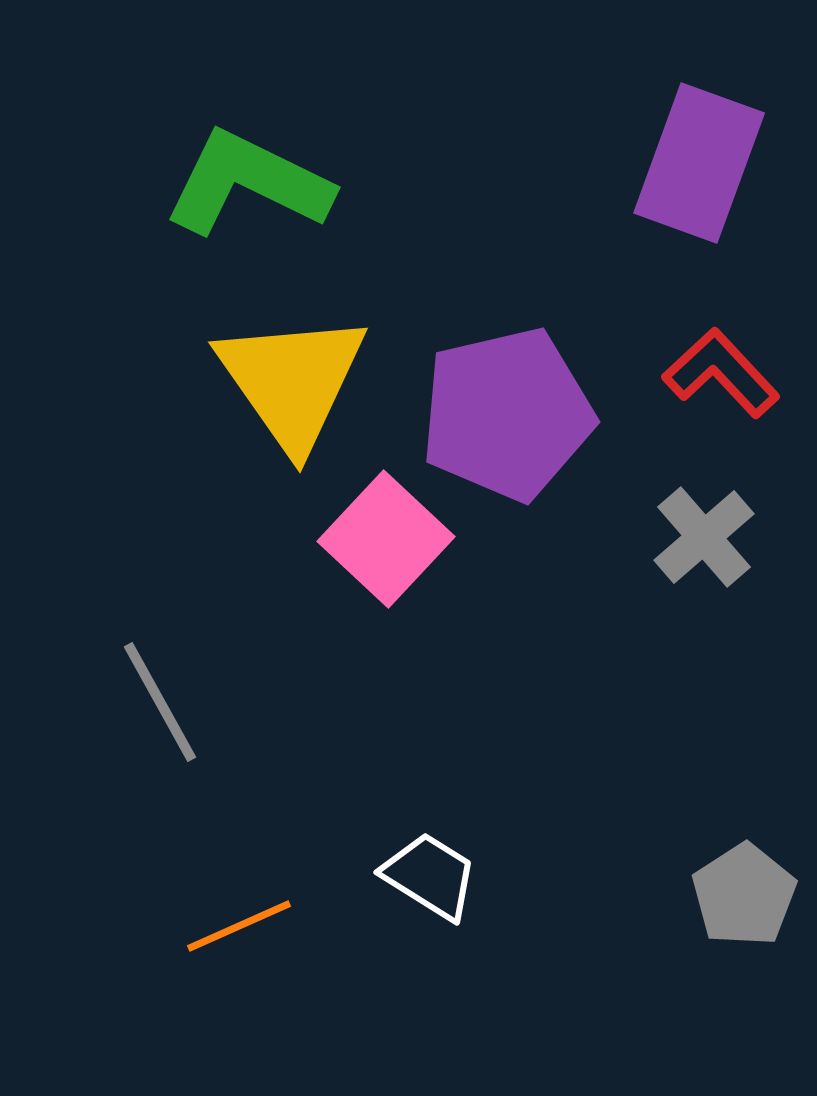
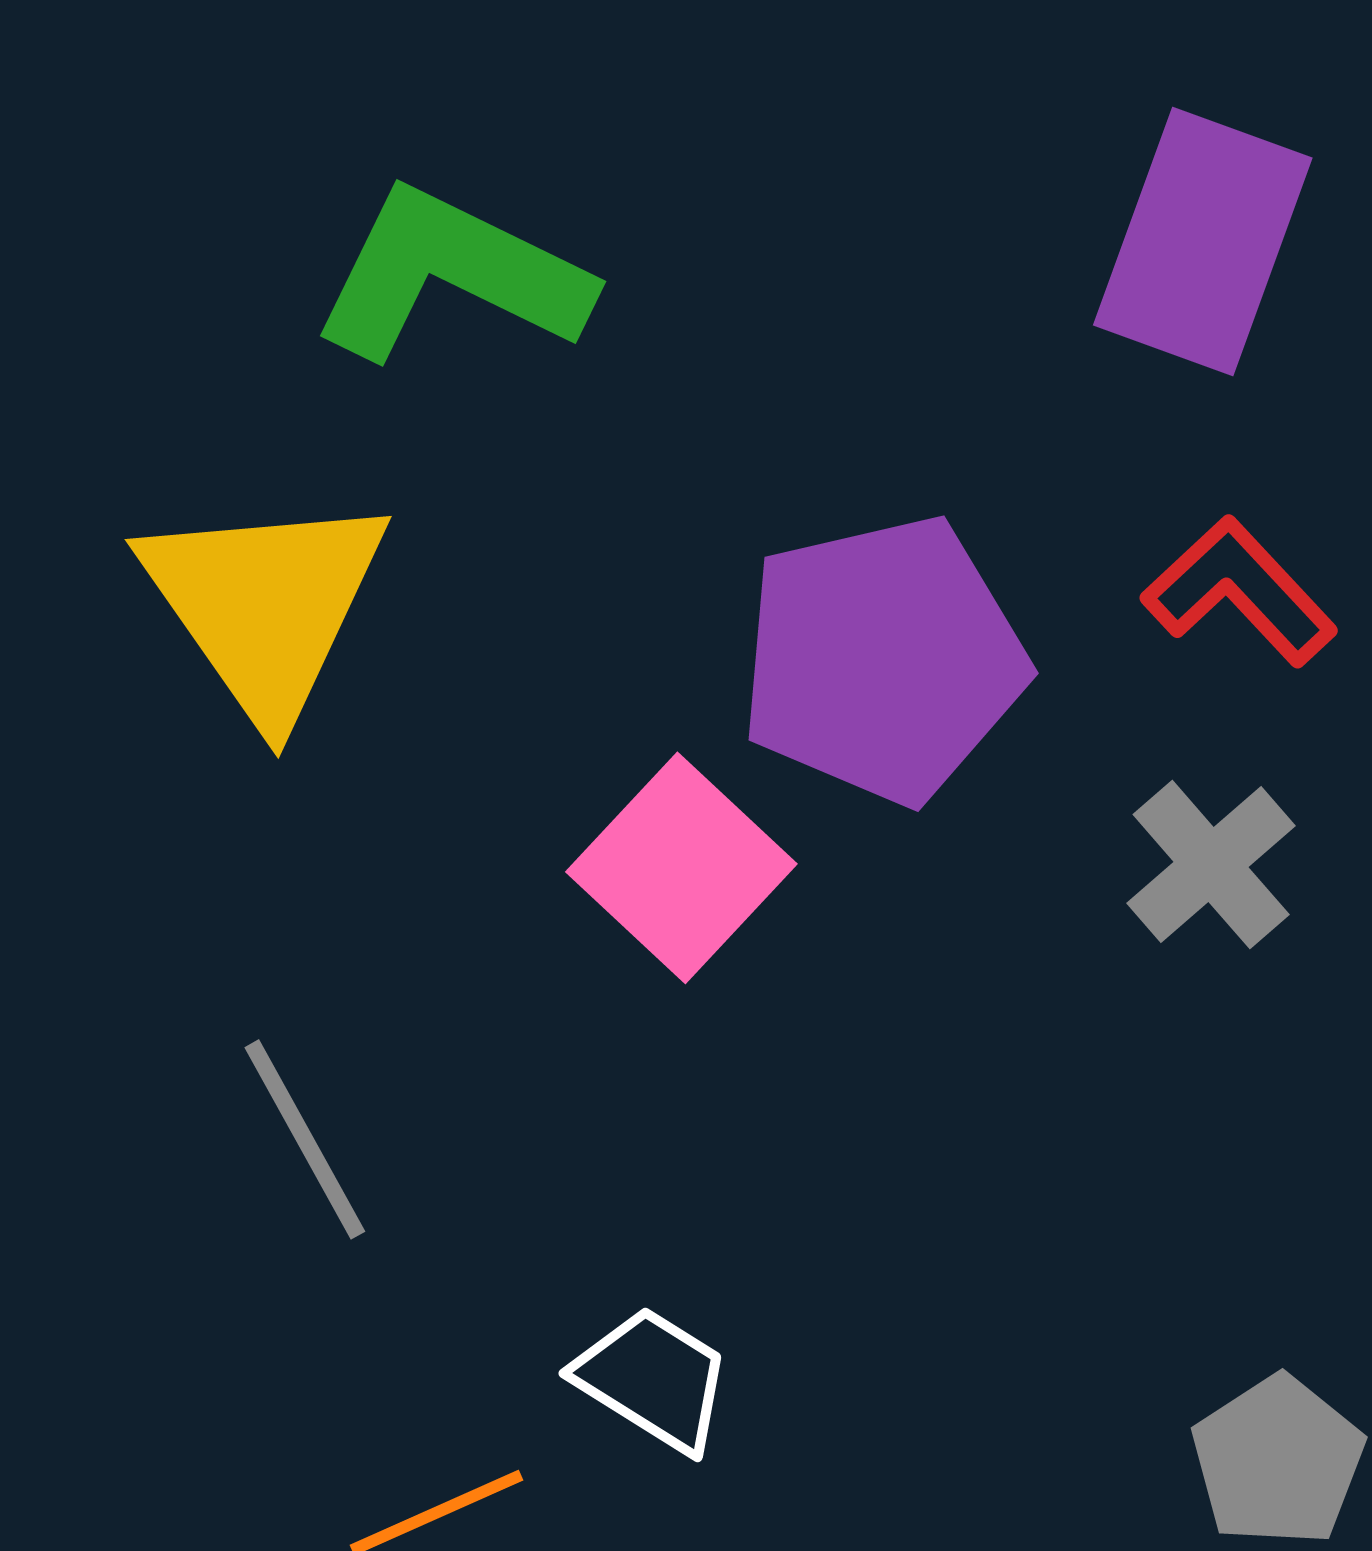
yellow triangle: (292, 381) -> (265, 605), moved
white trapezoid: (430, 876) -> (653, 1379), moved

